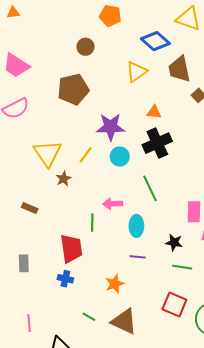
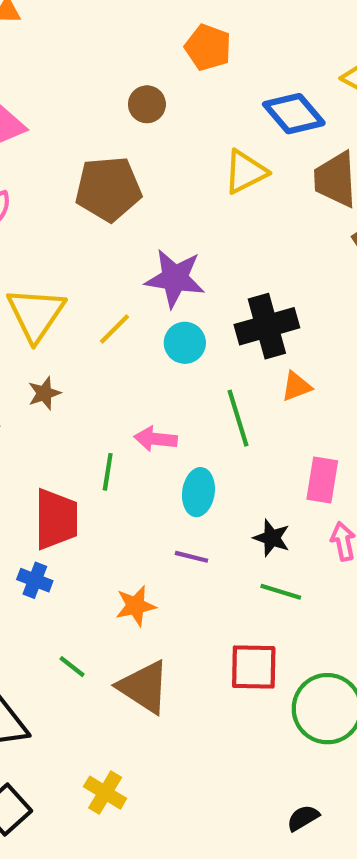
orange triangle: (154, 112) -> (296, 386), moved, turned -35
brown star: (64, 179) -> (44, 393), moved
red square: (174, 305) -> (254, 667), turned -30

